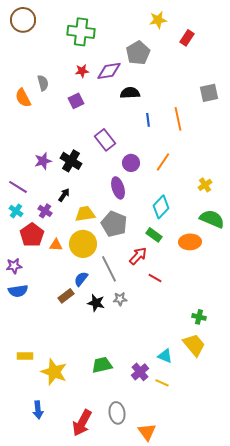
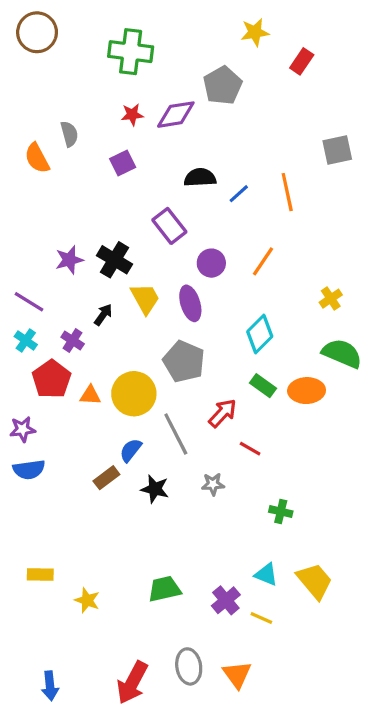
black semicircle: (130, 93) -> (200, 178), moved
blue line: (148, 120) -> (239, 194), turned 56
yellow trapezoid: (85, 214) -> (145, 299), moved, turned 70
green rectangle: (154, 235) -> (263, 386), moved
gray star: (120, 299) -> (213, 484), moved
green cross: (199, 317) -> (281, 512), moved
yellow trapezoid: (194, 345) -> (315, 581), moved
yellow star: (54, 372) -> (87, 600), size x0.6
blue arrow: (38, 410) -> (50, 686), moved
orange triangle: (147, 432) -> (237, 675), moved

